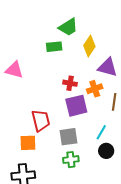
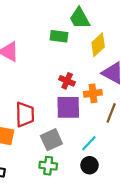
green trapezoid: (68, 27) -> (80, 18), turned 80
gray square: (68, 137) -> (51, 140), turned -30

